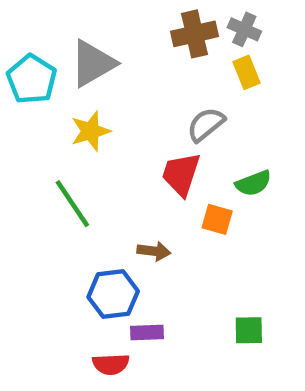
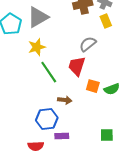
green semicircle: (253, 183) -> (112, 89), moved
green line: (72, 204) -> (49, 72), moved
red semicircle: (111, 364) -> (36, 146), moved

